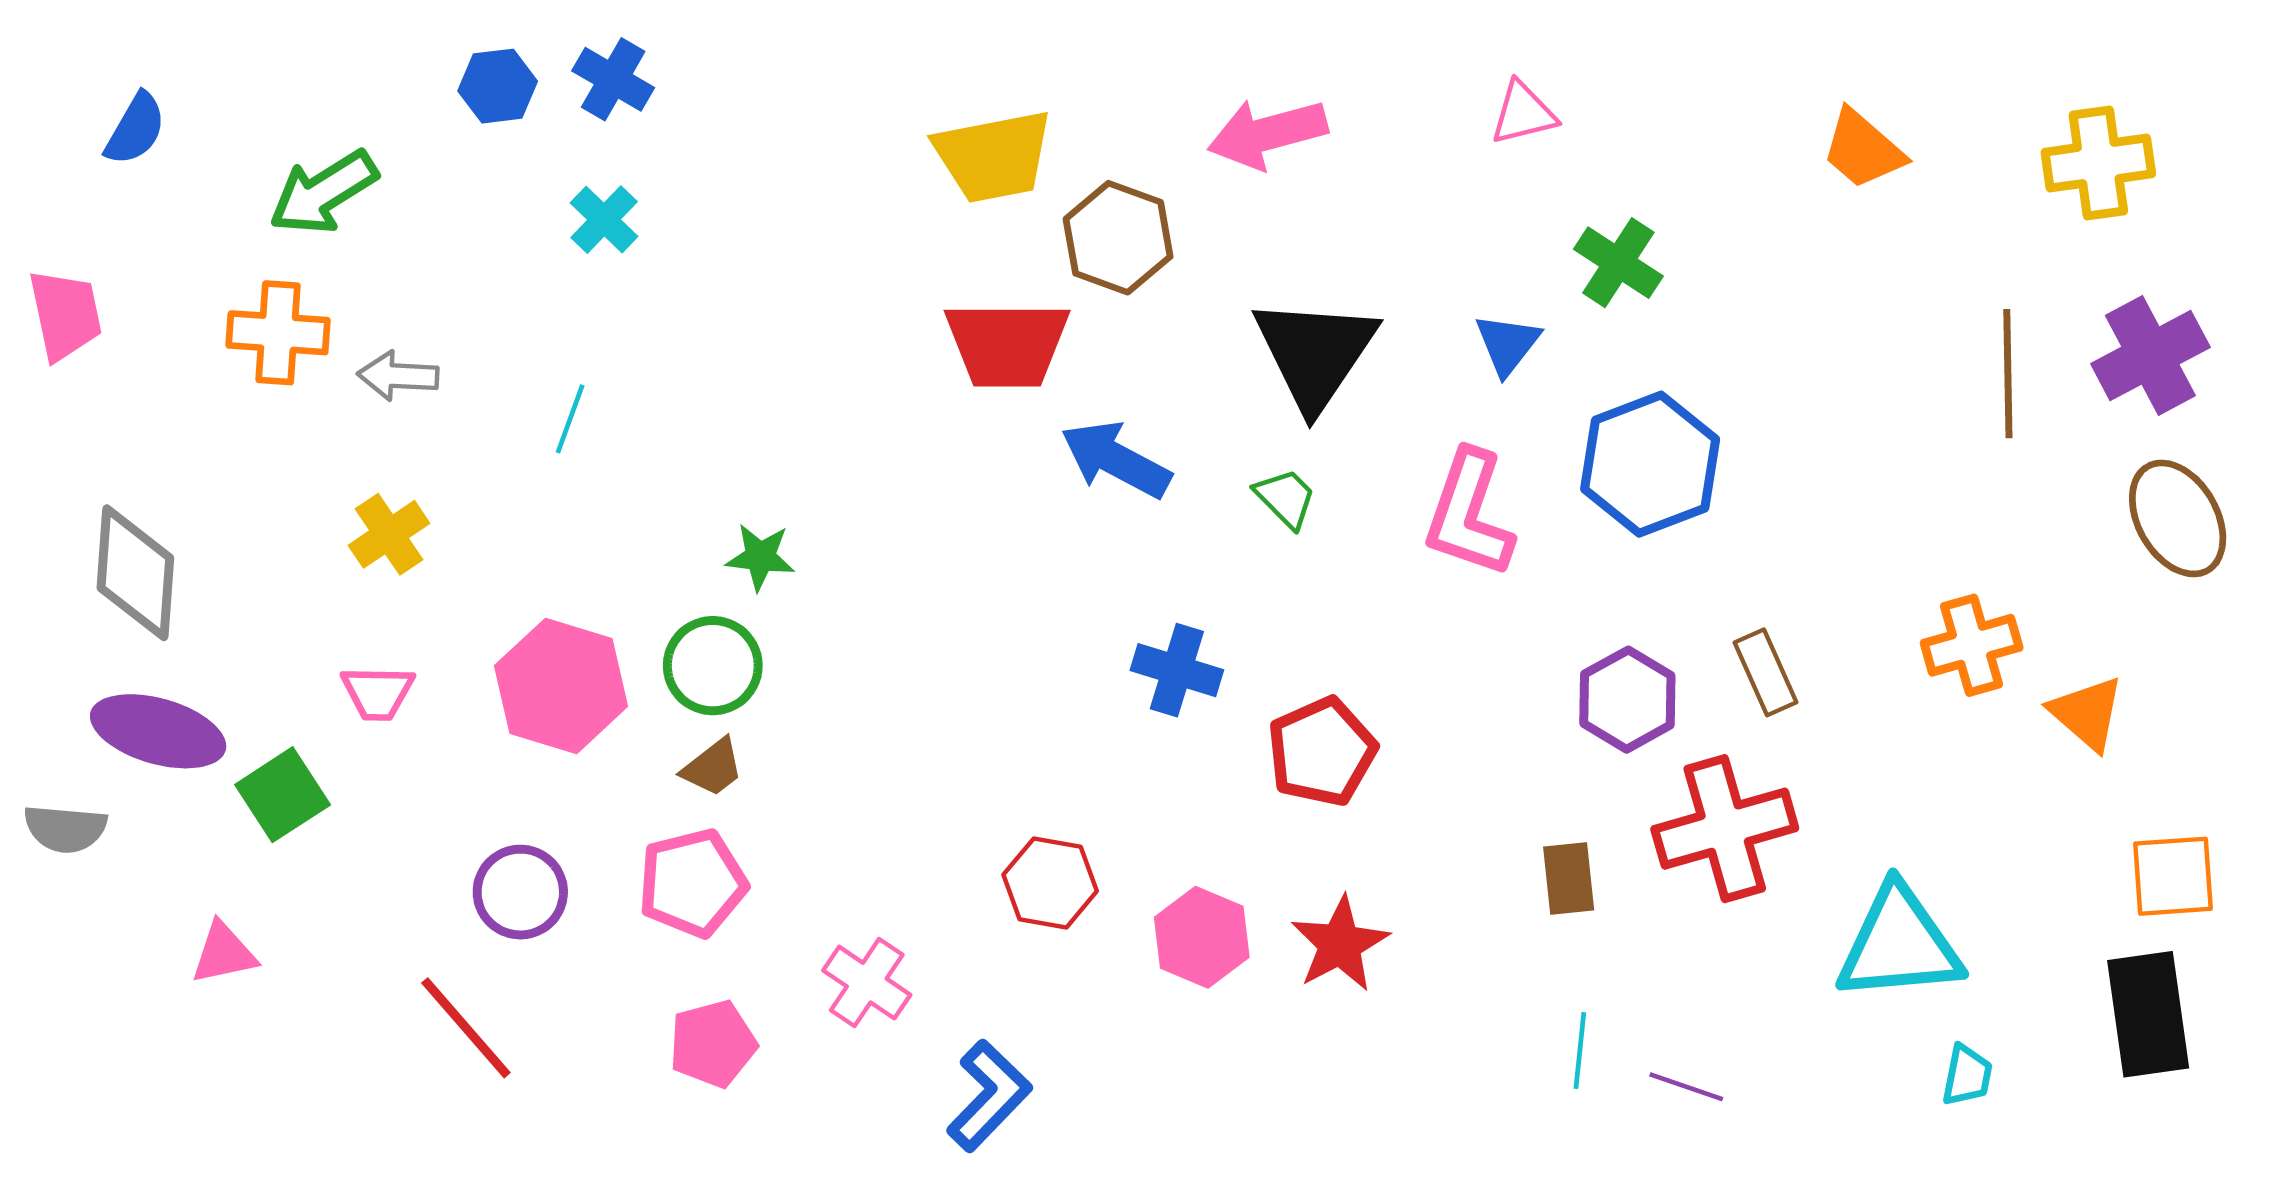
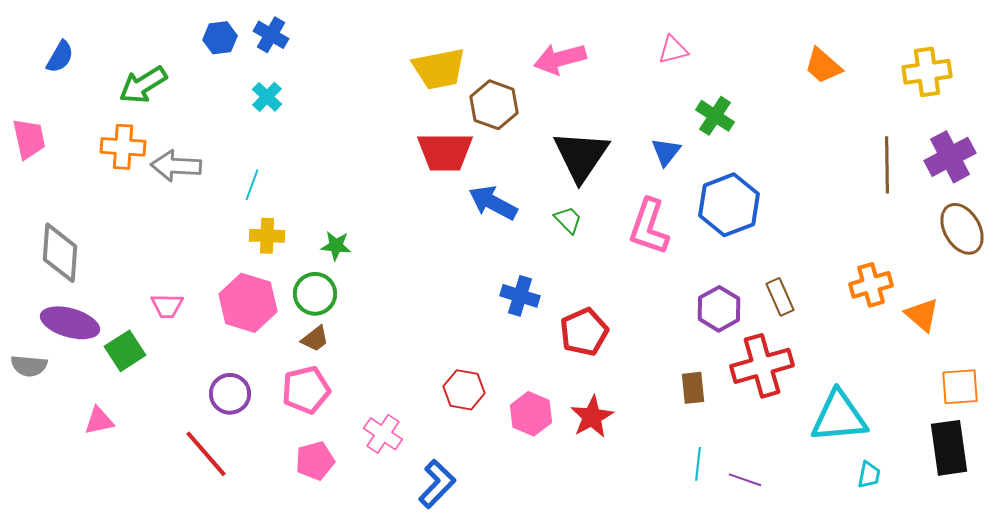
gray arrow: (398, 376) -> (176, 166), size x1.4
yellow cross: (389, 534) -> (267, 236), moved, turned 36

